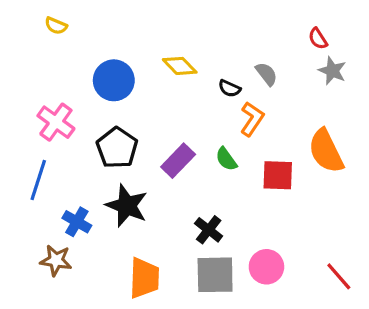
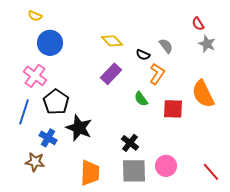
blue circle: (114, 80) -> (50, 43), moved
black pentagon: (117, 148) -> (56, 102), moved
purple rectangle: (178, 161) -> (111, 74), moved

